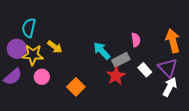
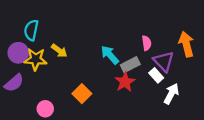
purple triangle: (168, 68) -> (164, 61), moved
pink circle: (42, 77) -> (45, 109), moved
white arrow: (170, 87) -> (171, 94), moved

